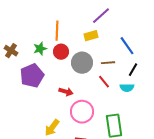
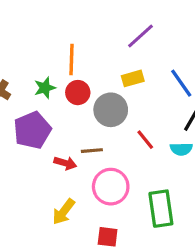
yellow rectangle: (91, 36) -> (133, 78), moved
brown line: (108, 63) -> (92, 151), moved
red arrow: (66, 92) -> (65, 163), moved

